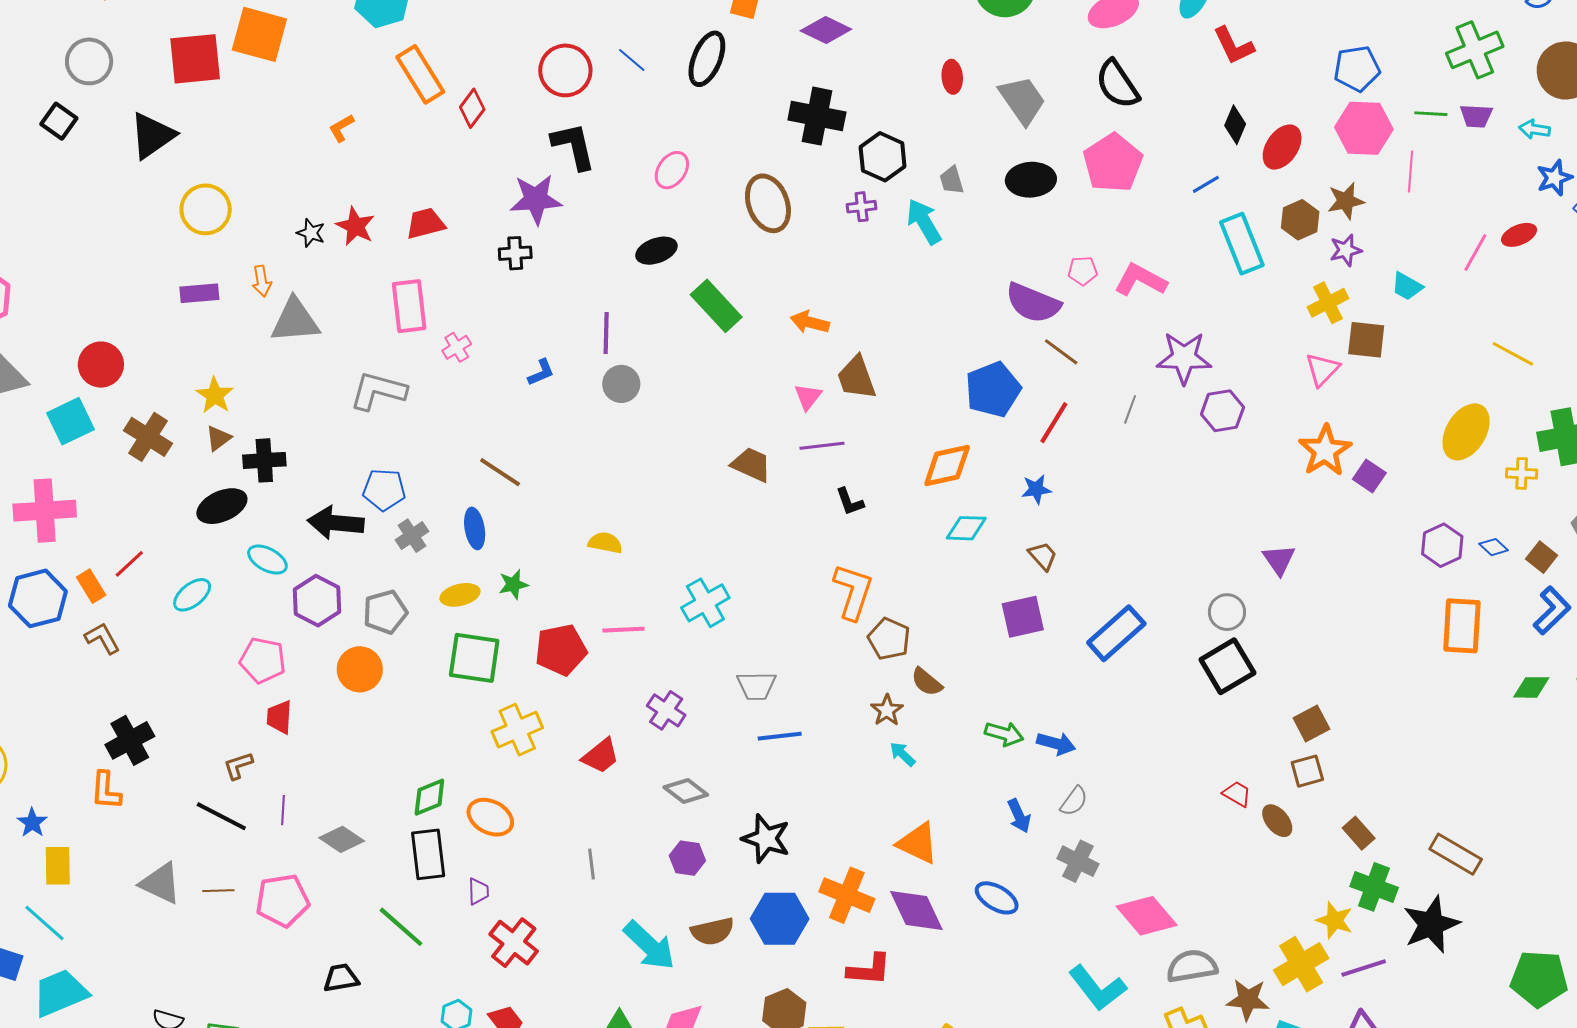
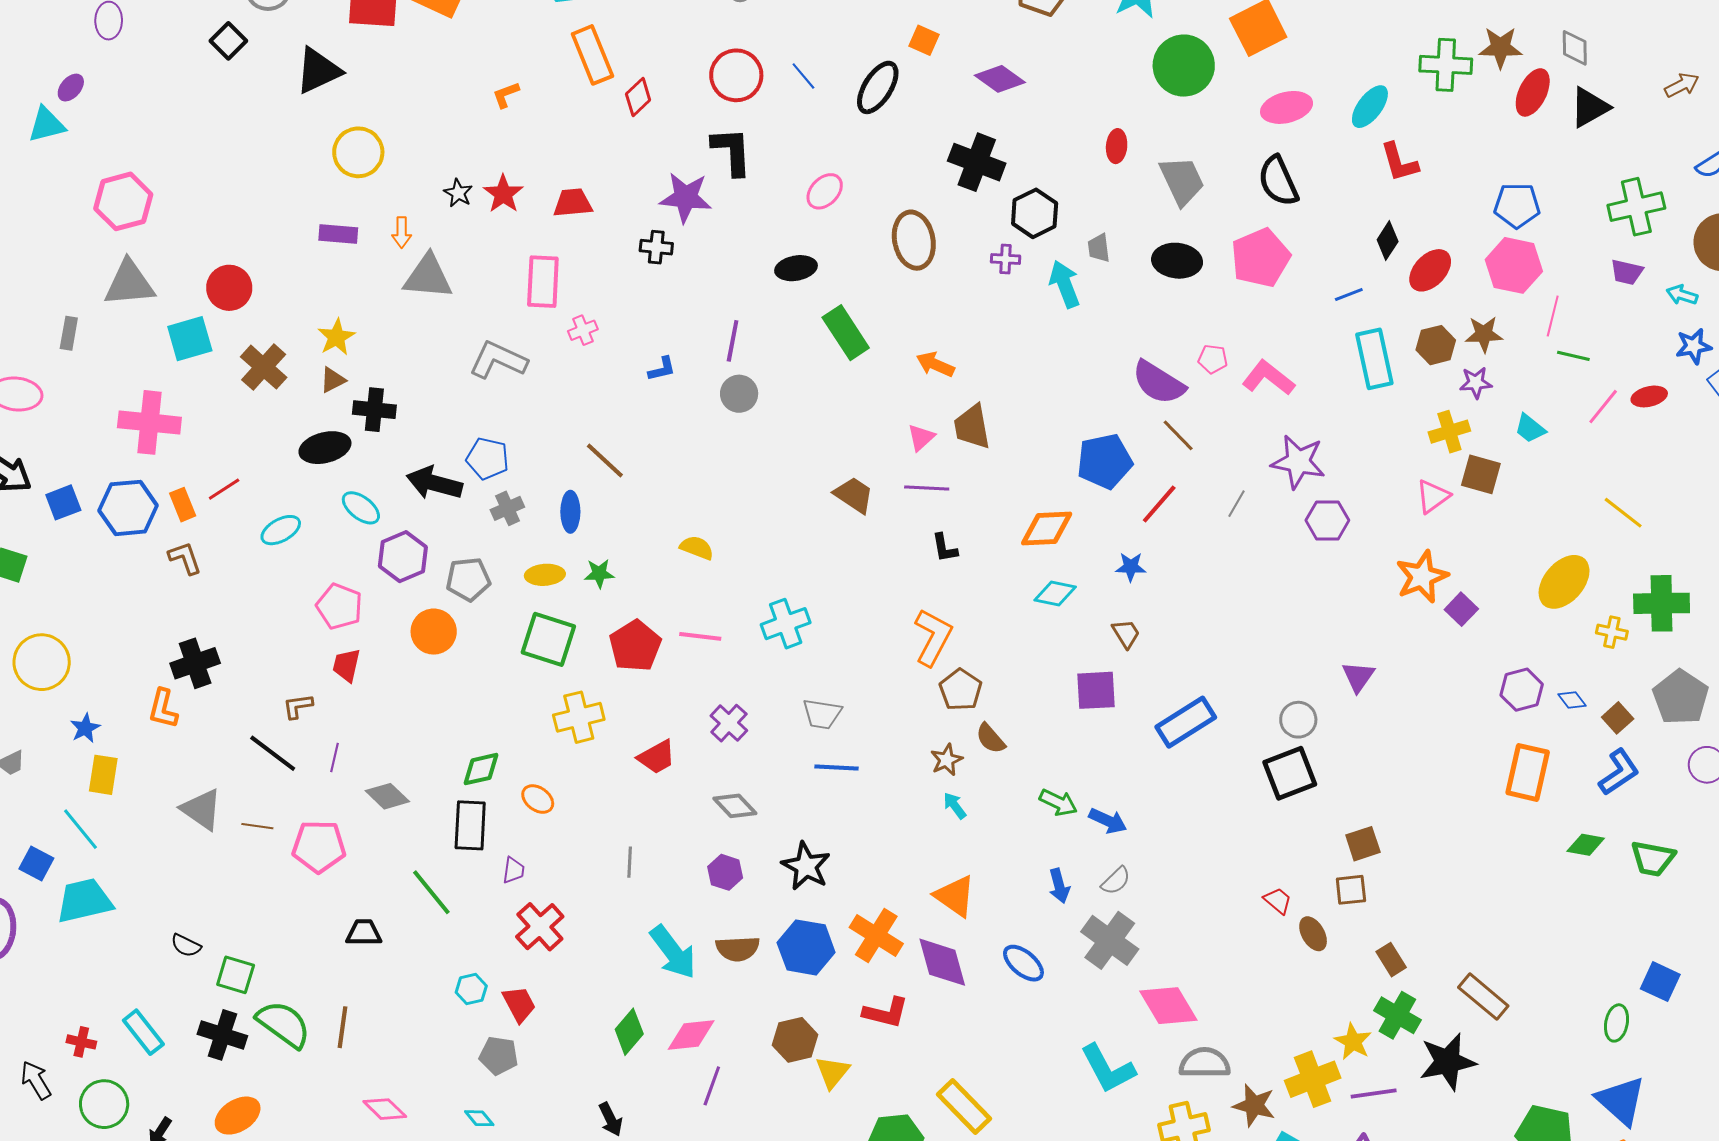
green line: (1431, 114) -> (1573, 356), moved
red pentagon: (561, 650) -> (635, 646), turned -30
orange ellipse: (490, 817) -> (538, 799), size x0.7
gray cross: (1078, 861) -> (1110, 940), size x1.4

